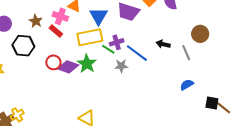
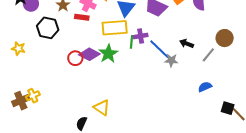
red rectangle: (56, 31) -> (82, 17), turned -40
green line: (108, 49) -> (132, 42), turned 56
gray line: (186, 53) -> (208, 55), turned 56
red circle: (53, 62) -> (75, 58), moved
gray star: (121, 66) -> (171, 60), moved

